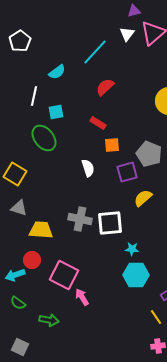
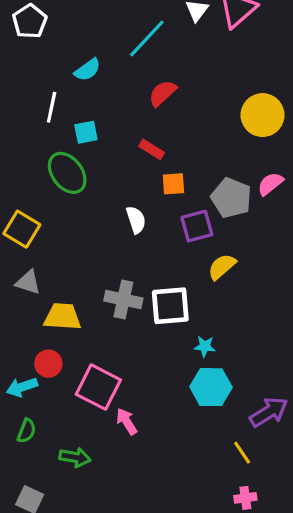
green semicircle: (18, 303) -> (27, 431), turned -105

